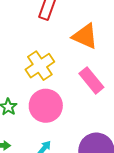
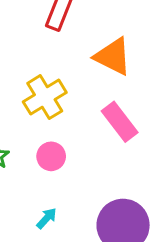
pink circle: (46, 106) -> (51, 156), size x0.6

